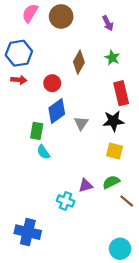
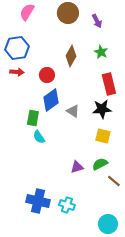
brown circle: (61, 16) -> (68, 13), moved
gray triangle: (81, 123) -> (73, 111), turned -32
cyan cross: (66, 201) -> (67, 205), moved
blue cross: (28, 232) -> (38, 201), moved

